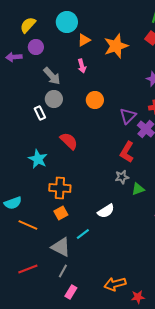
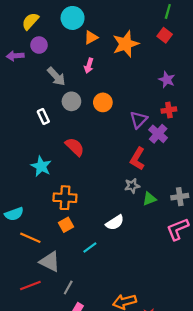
pink arrow: (82, 66) -> (89, 66), turned 32
gray circle: (54, 99) -> (71, 101), moved
gray triangle: (61, 247) -> (50, 262), moved

